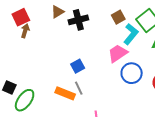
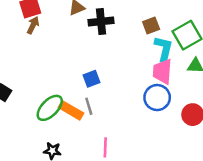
cyan L-shape: (131, 34) -> (164, 49), turned -35
pink trapezoid: (118, 53) -> (162, 71), moved, turned -60
green ellipse: (25, 100) -> (50, 108), moved

